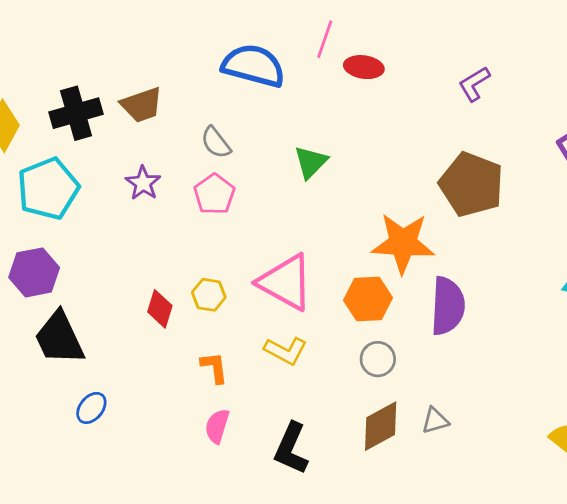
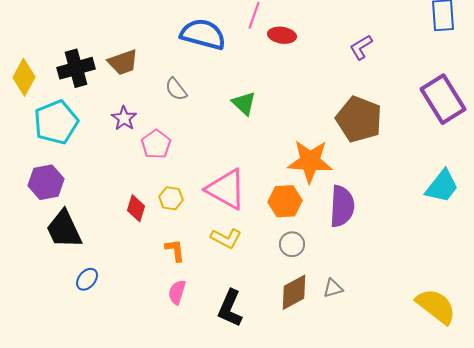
green triangle: (311, 162) -> (244, 103), turned -32
pink pentagon: (214, 194) -> (156, 144), moved

